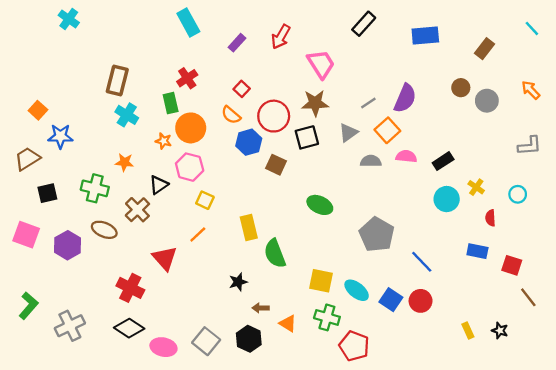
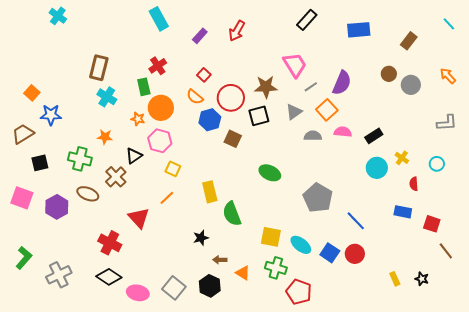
pink trapezoid: (321, 64) -> (295, 65), moved

